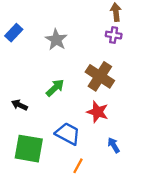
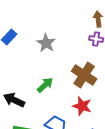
black arrow: (20, 105) -> (14, 100), size x1.5

